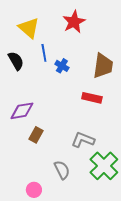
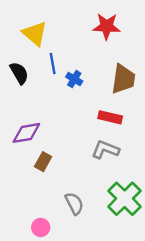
red star: (74, 22) -> (107, 26), moved, turned 30
gray L-shape: (83, 140) -> (105, 150), moved

